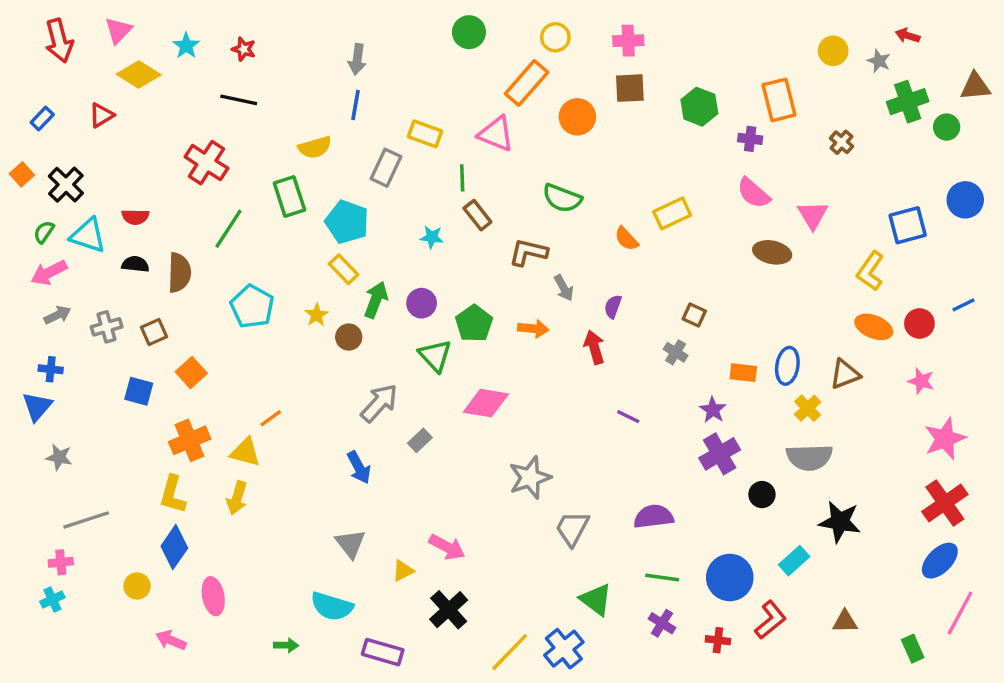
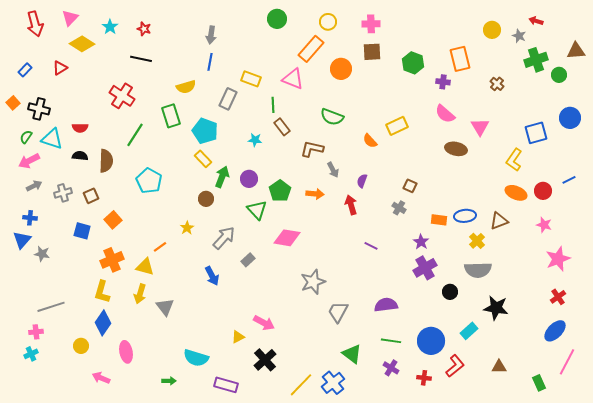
black cross: (66, 185) -> (39, 109), turned -30
yellow star: (317, 315) -> (187, 228), moved
blue ellipse: (787, 366) -> (465, 216), turned 75
gray star: (59, 457) -> (42, 254), moved
red cross: (945, 503) -> (558, 297), size x0.6
gray triangle: (350, 544) -> (165, 307), moved

